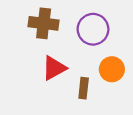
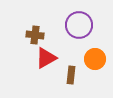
brown cross: (44, 23) -> (35, 35), moved, size x0.7

